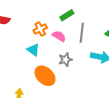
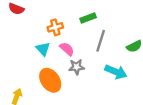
pink semicircle: (59, 36) -> (67, 49), moved

